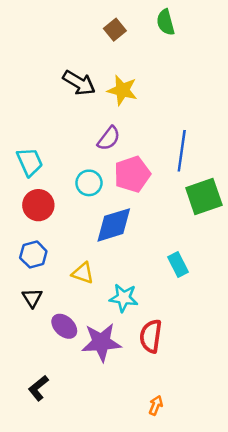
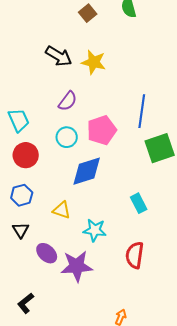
purple semicircle: (109, 138) -> (68, 101), moved
red semicircle: (151, 336) -> (135, 255), moved

